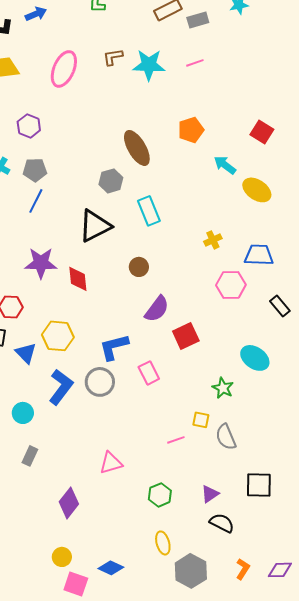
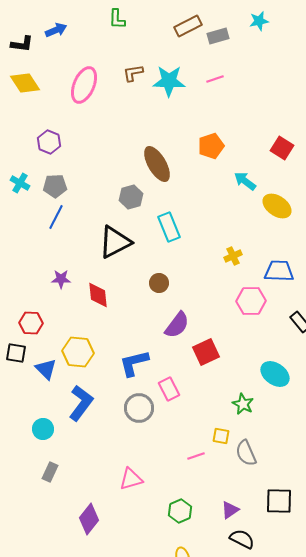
purple star: (41, 263) -> (61, 279), size x0.6
gray circle: (100, 382) -> (139, 408), moved

